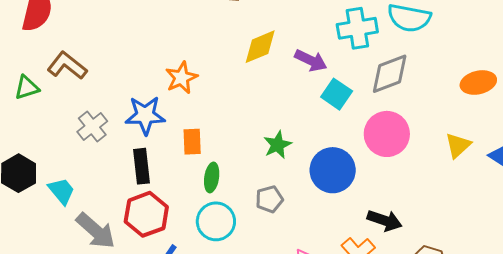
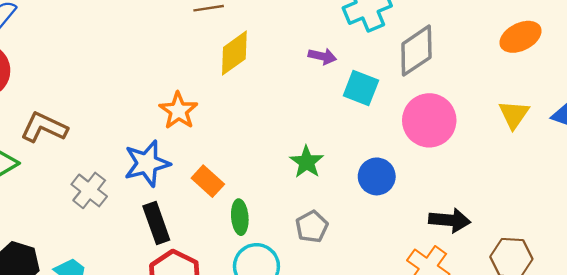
yellow diamond: (260, 47) -> (234, 53), moved
purple arrow: (311, 60) -> (322, 56), size x0.7
orange rectangle: (192, 142) -> (208, 181), turned -32
blue circle: (333, 170) -> (377, 176), size x0.7

